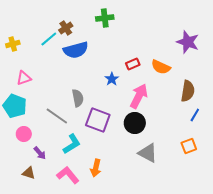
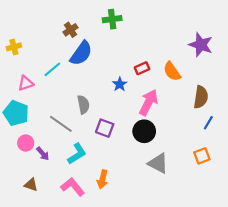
cyan line: (49, 39) -> (52, 69), moved
blue semicircle: (76, 50) -> (81, 53), turned -40
orange semicircle: (161, 67) -> (172, 71), turned 30
purple square: (98, 120) -> (105, 128), size x0.7
purple arrow: (40, 153) -> (43, 154), moved

